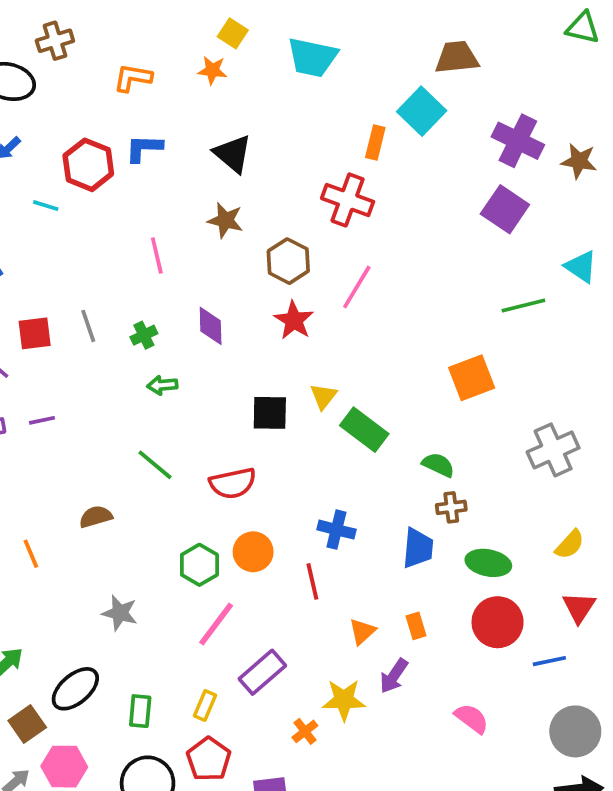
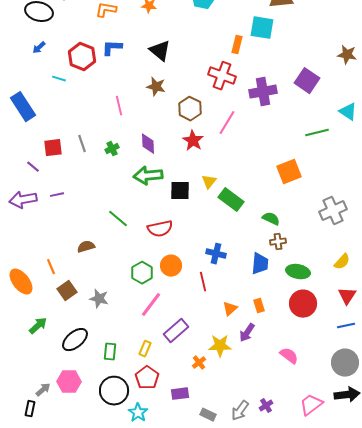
cyan square: (422, 111) -> (262, 28), turned -35
purple cross: (518, 141) -> (263, 92), moved, turned -36
green arrow: (162, 385) -> (148, 176), moved, size x1.8
blue line: (549, 661) -> (346, 326), moved
brown square: (27, 724) -> (67, 291), moved

